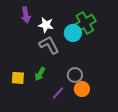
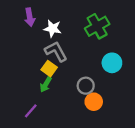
cyan circle: (73, 33) -> (112, 63), moved
yellow square: (18, 78) -> (49, 69), moved, turned 32
purple line: (58, 93) -> (31, 111), moved

